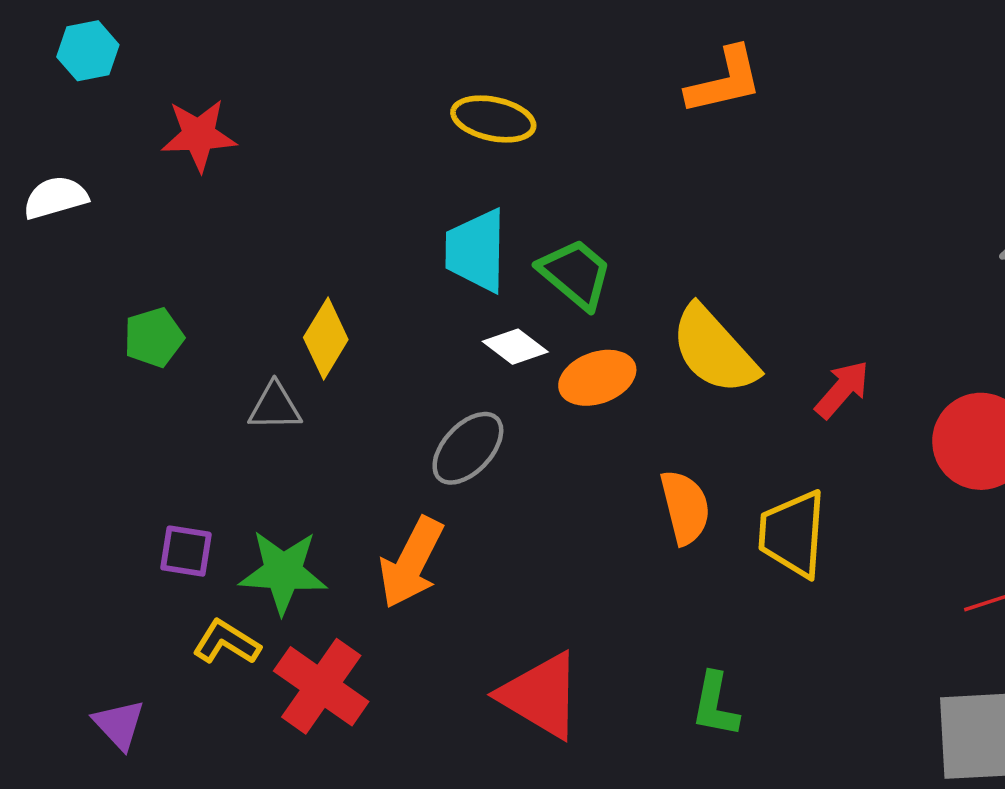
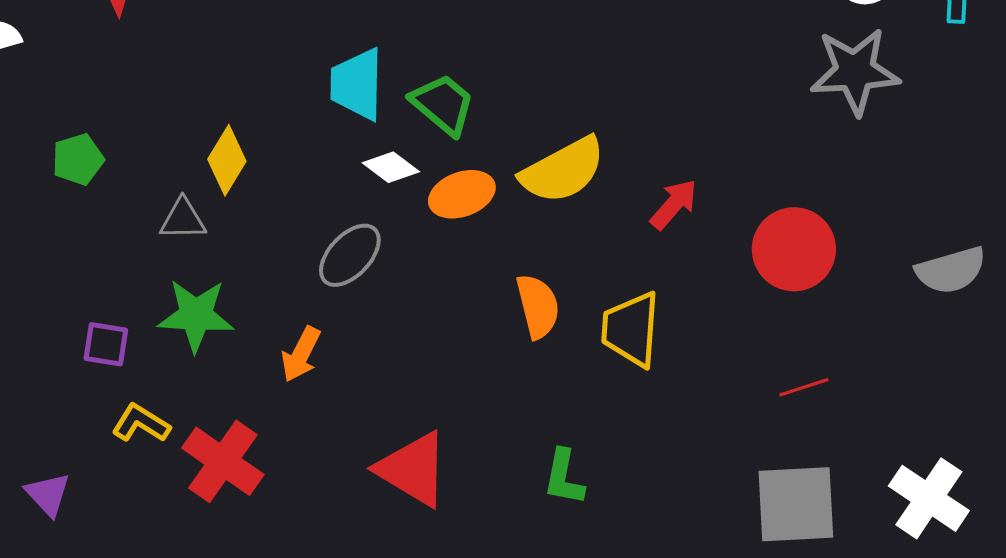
yellow semicircle: (714, 350) -> (563, 170), turned -76
orange arrow: (411, 563) -> (301, 354), size x0.7
green star: (283, 572) -> (196, 315), moved

